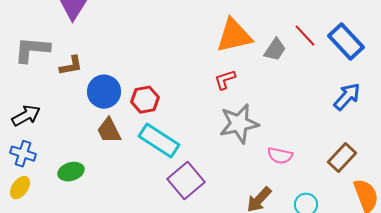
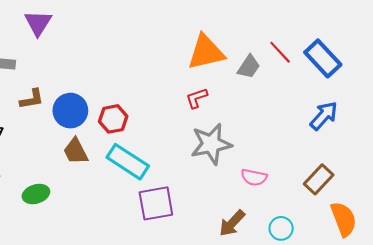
brown L-shape: (71, 66) -> (32, 99), moved
purple square: (186, 181) -> (156, 203), turned 30

